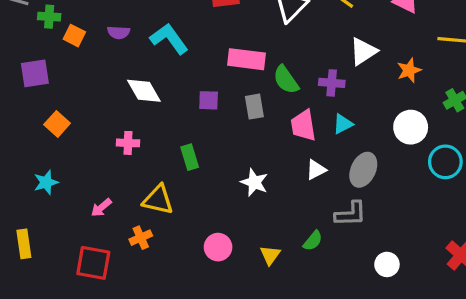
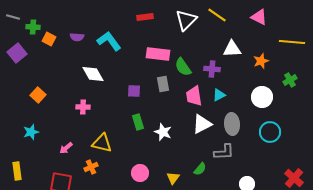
white triangle: (363, 51) -> (232, 49), turned 30
purple square: (35, 73) -> (17, 53), moved, turned -30
purple square: (209, 100) -> (134, 91), moved
green rectangle: (190, 157) -> (138, 122), moved
cyan circle: (445, 162) -> (270, 132), moved
white triangle: (316, 170) -> (202, 124), size x1.5
gray ellipse: (363, 170) -> (232, 124), turned -30

